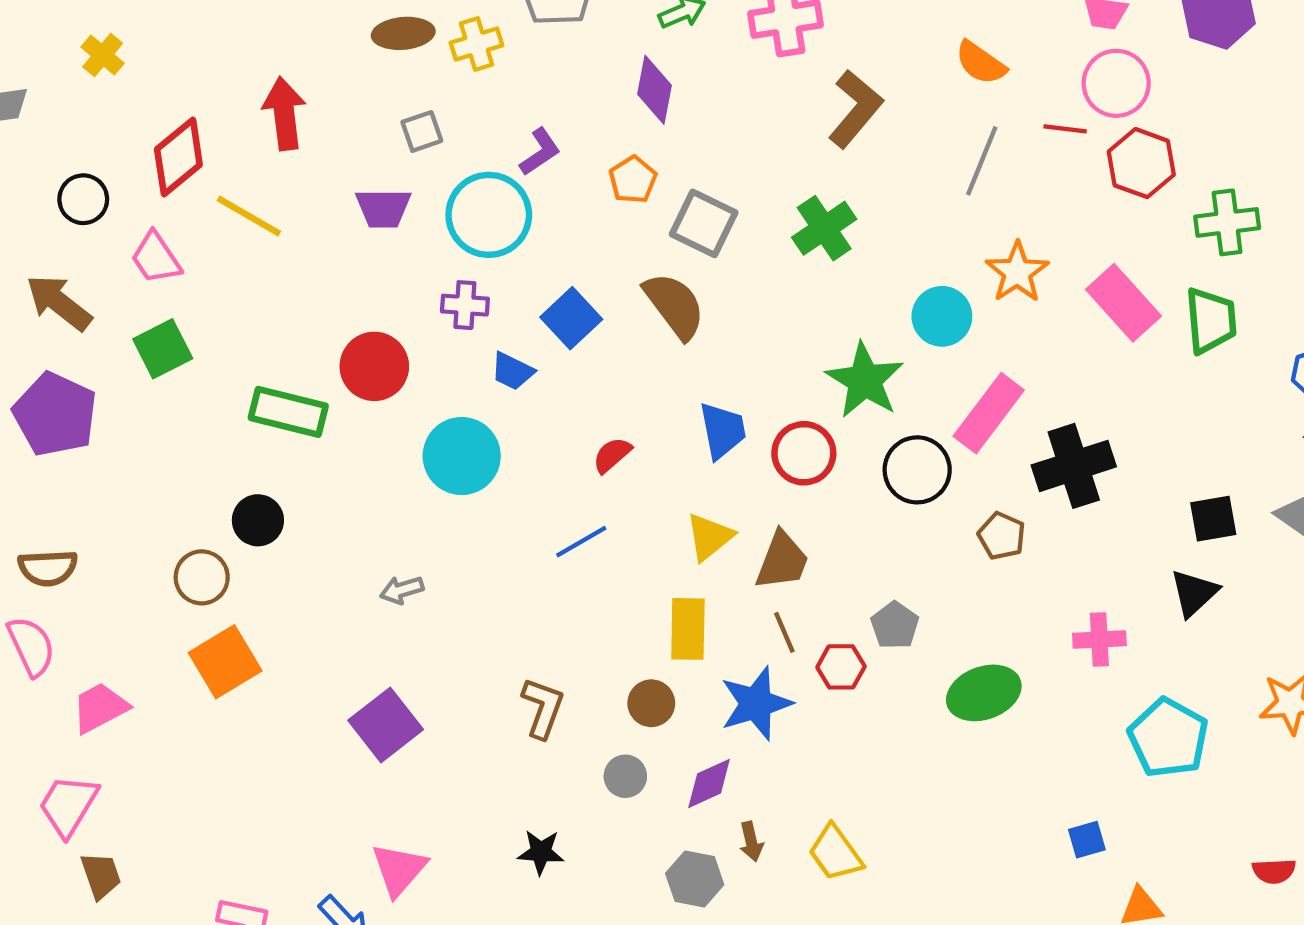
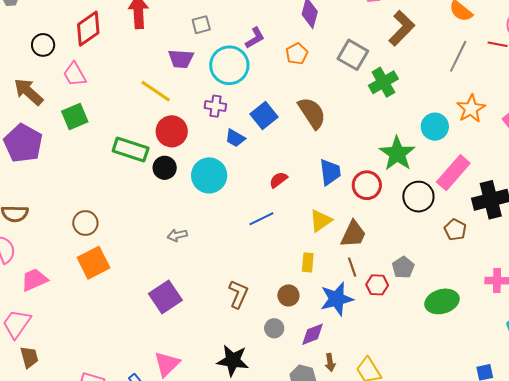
yellow line: (249, 216) -> (156, 91), moved
gray square: (704, 223) -> (353, 55), moved
black circle: (258, 520) -> (165, 168), moved
yellow rectangle: (688, 629) -> (308, 262), size x0.7
black star: (541, 852) -> (233, 360), size x1.5

